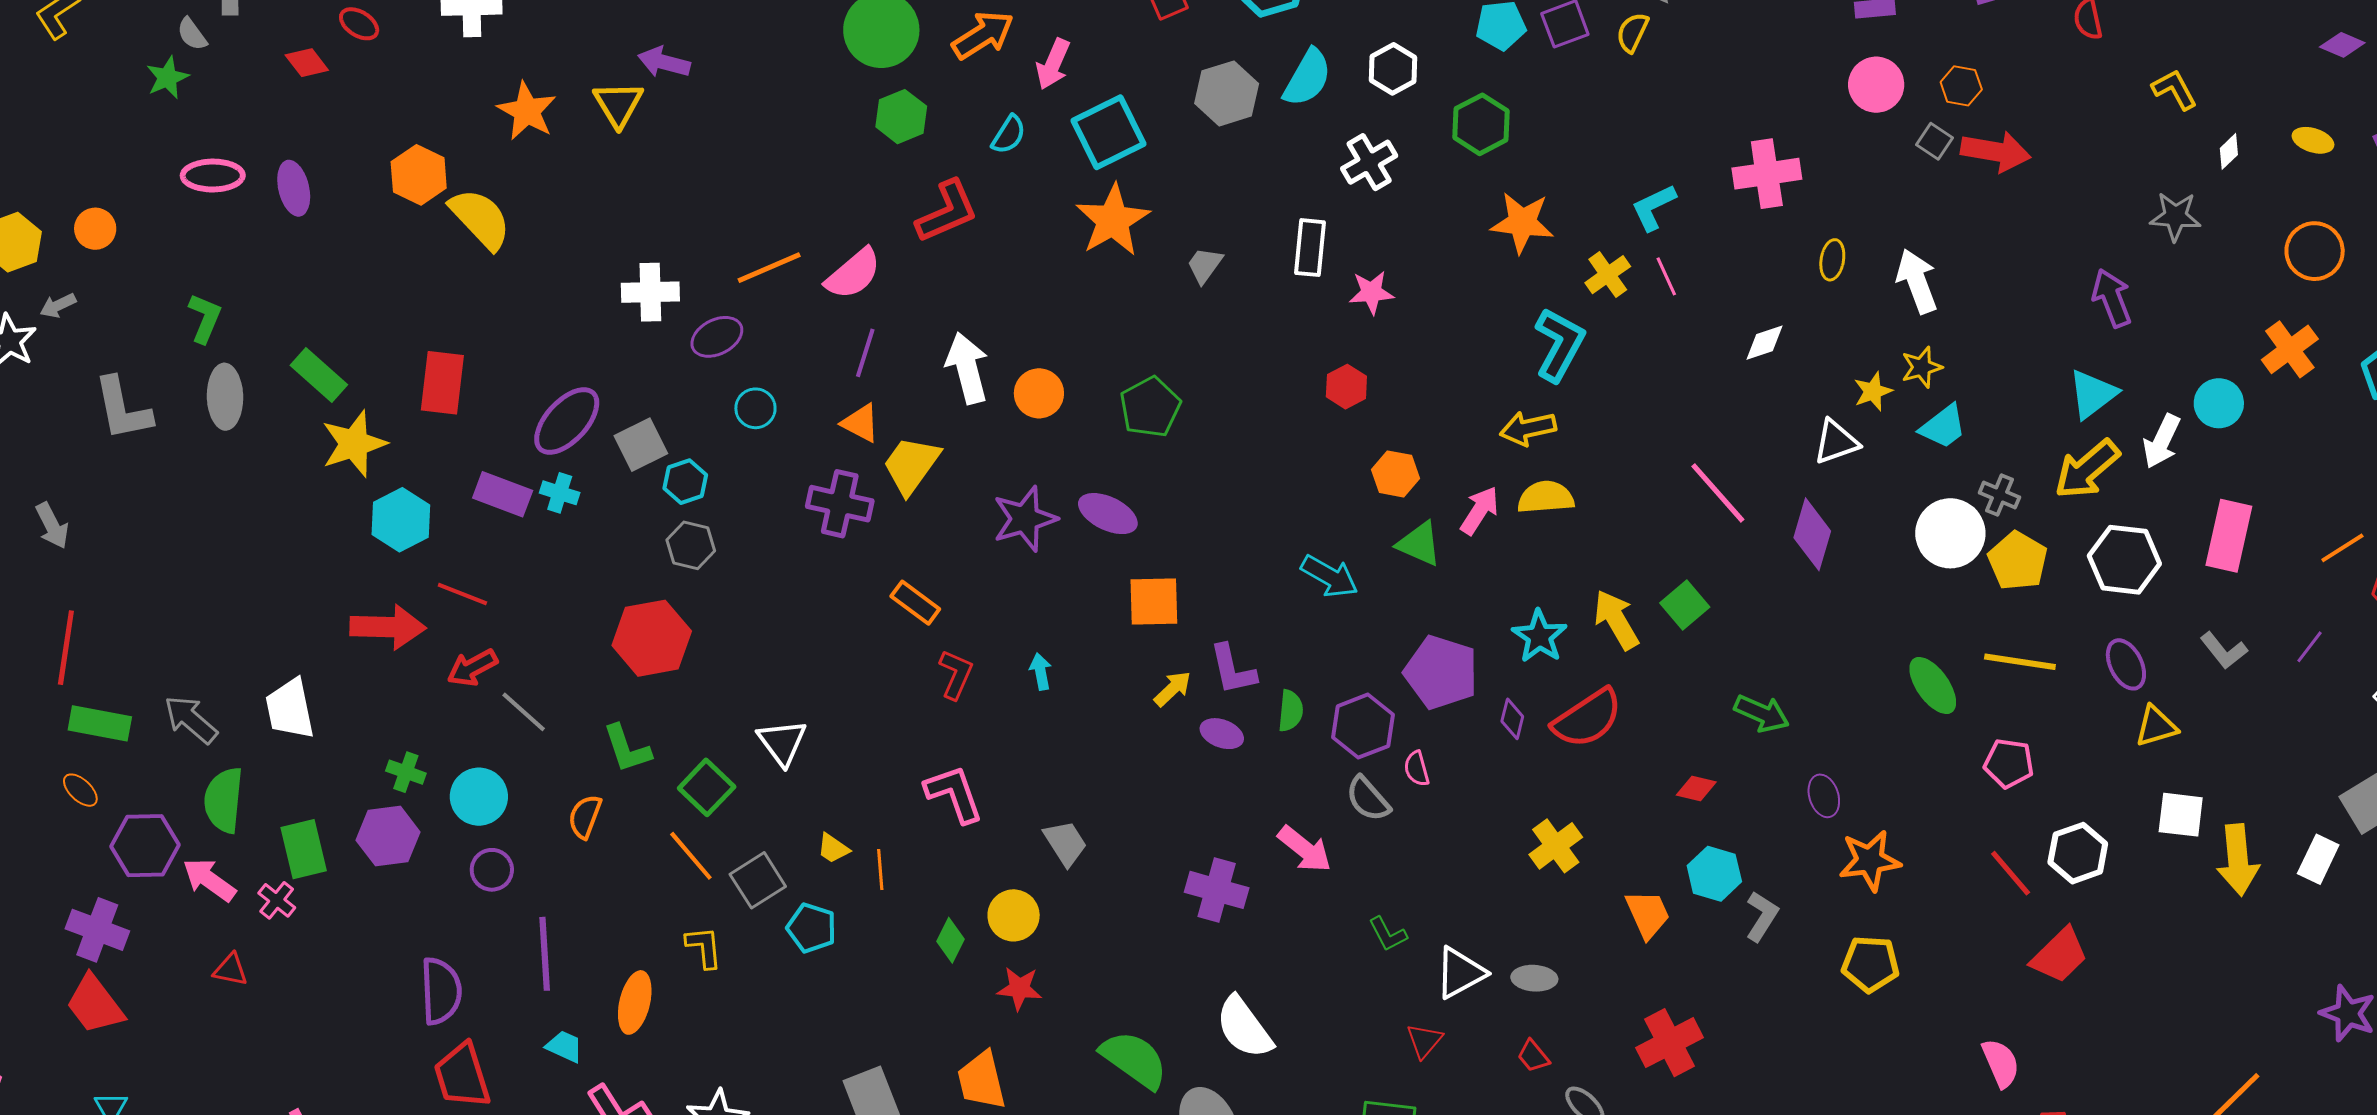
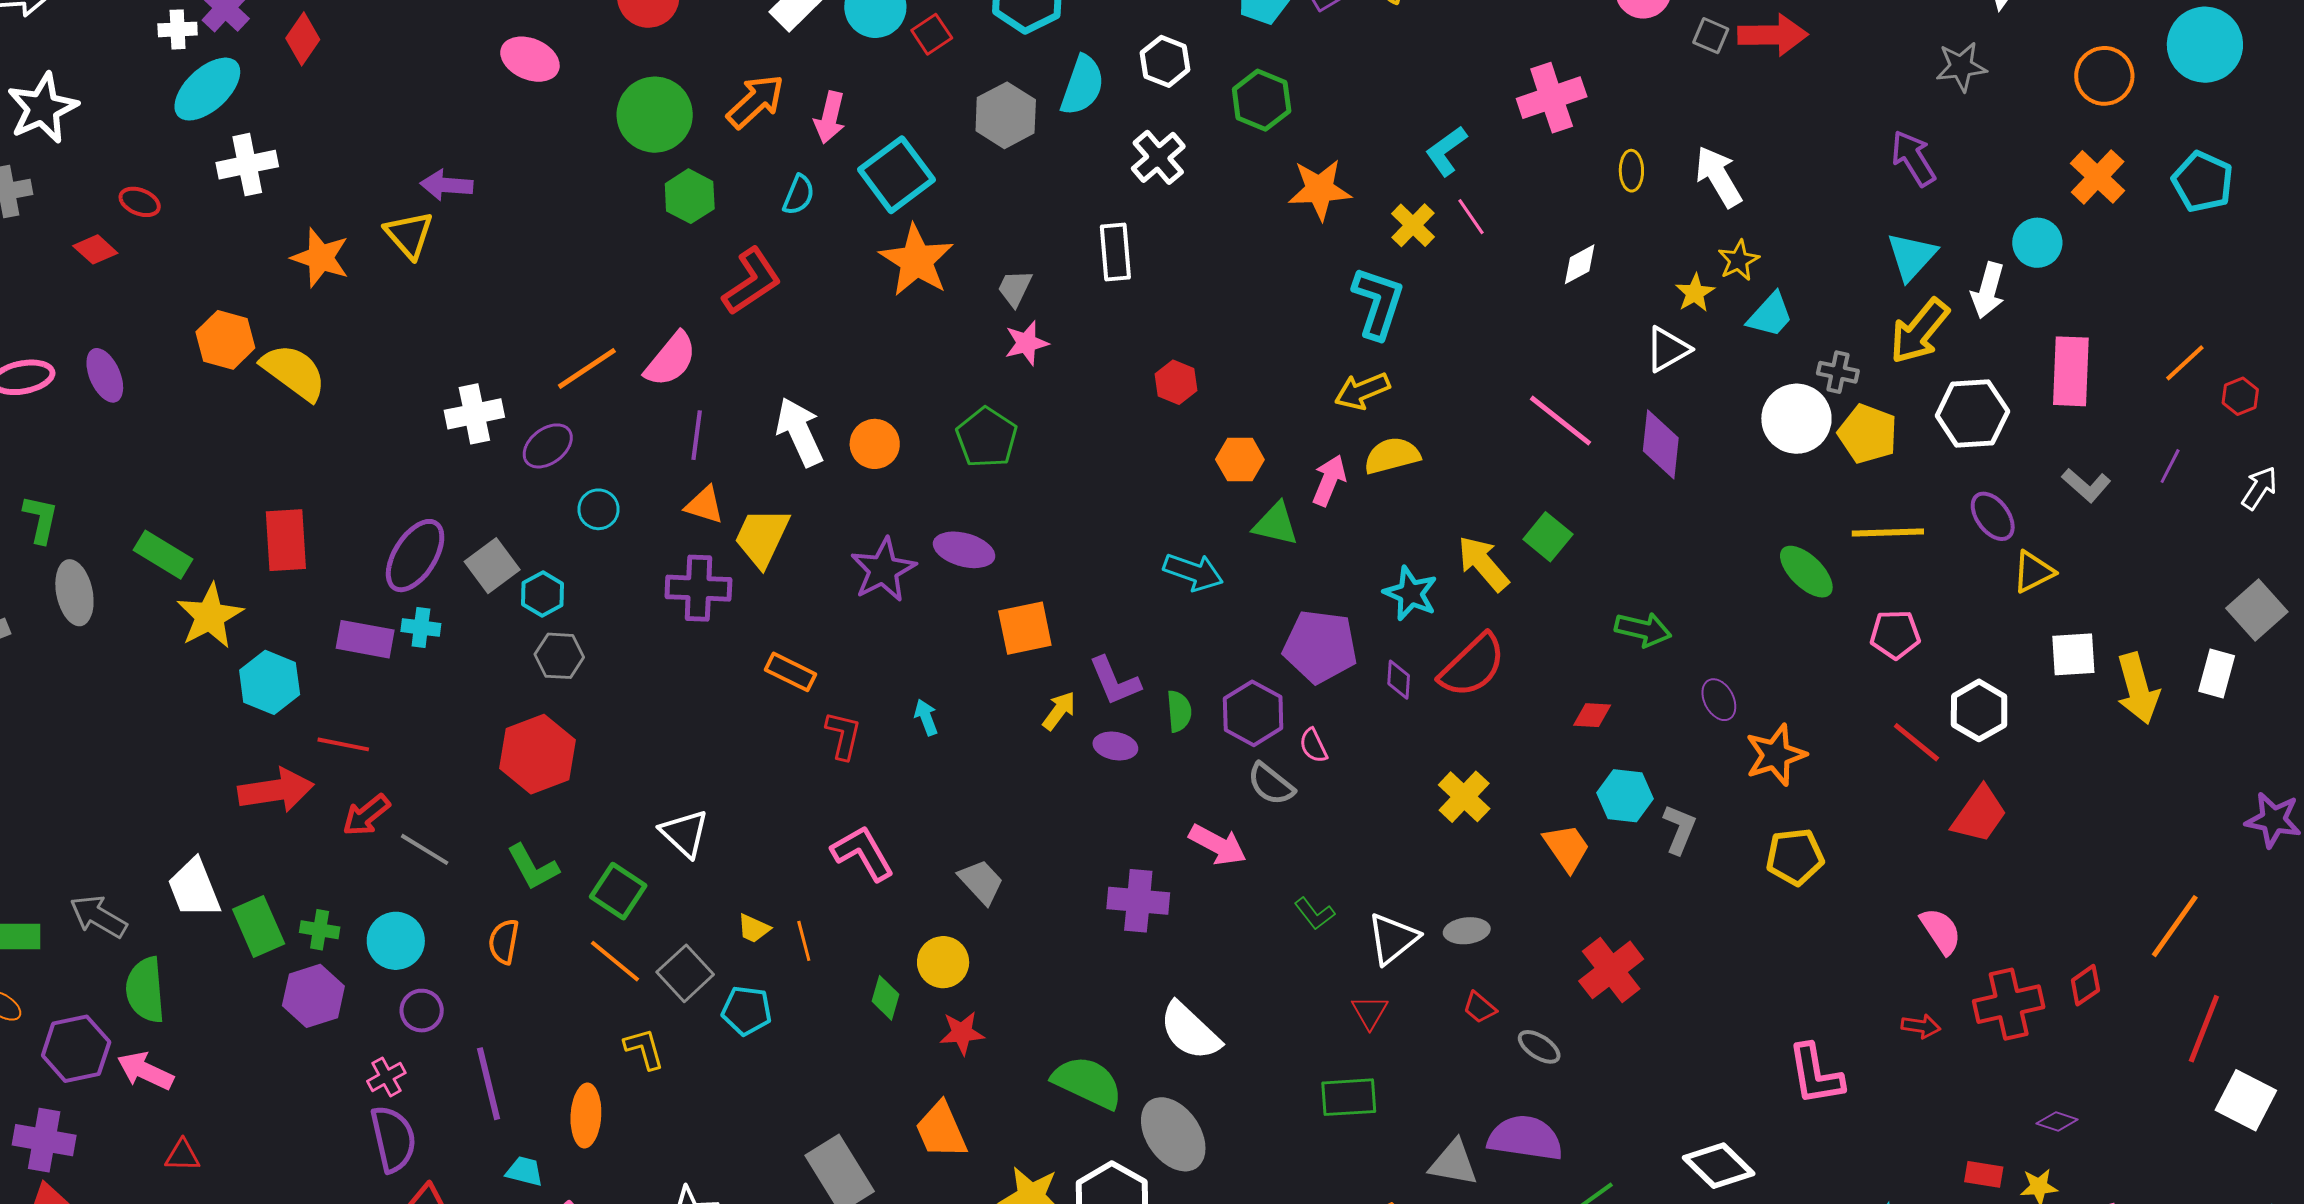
pink star: (1371, 292) -> (1026, 343), moved
green rectangle: (304, 849) -> (259, 926), moved
pink cross: (277, 900) -> (386, 1077), moved, turned 33

